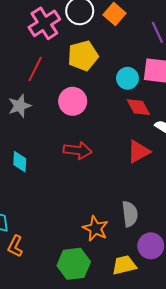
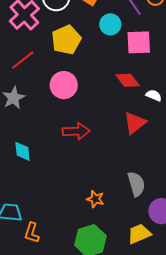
red line: (35, 69) -> (23, 60), turned 35
cyan circle: (127, 78) -> (110, 24), moved
orange star: (95, 228) -> (95, 199), moved, size x0.7

